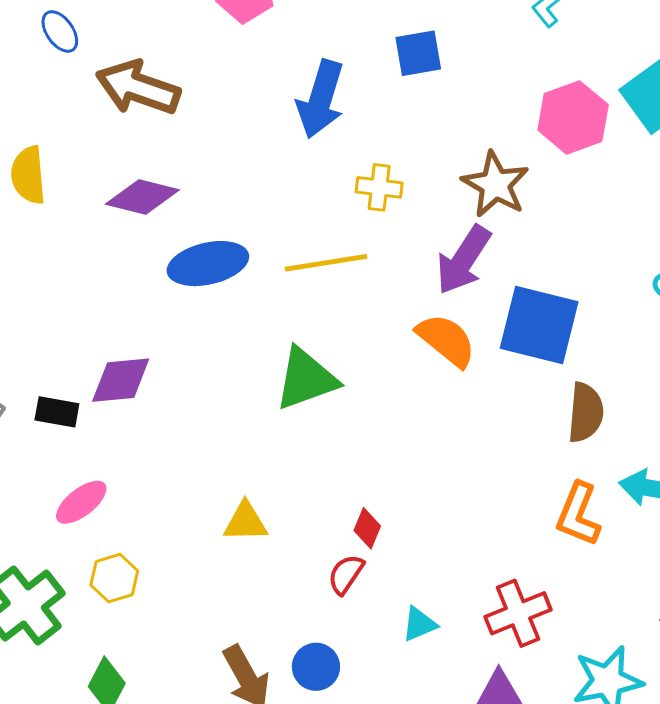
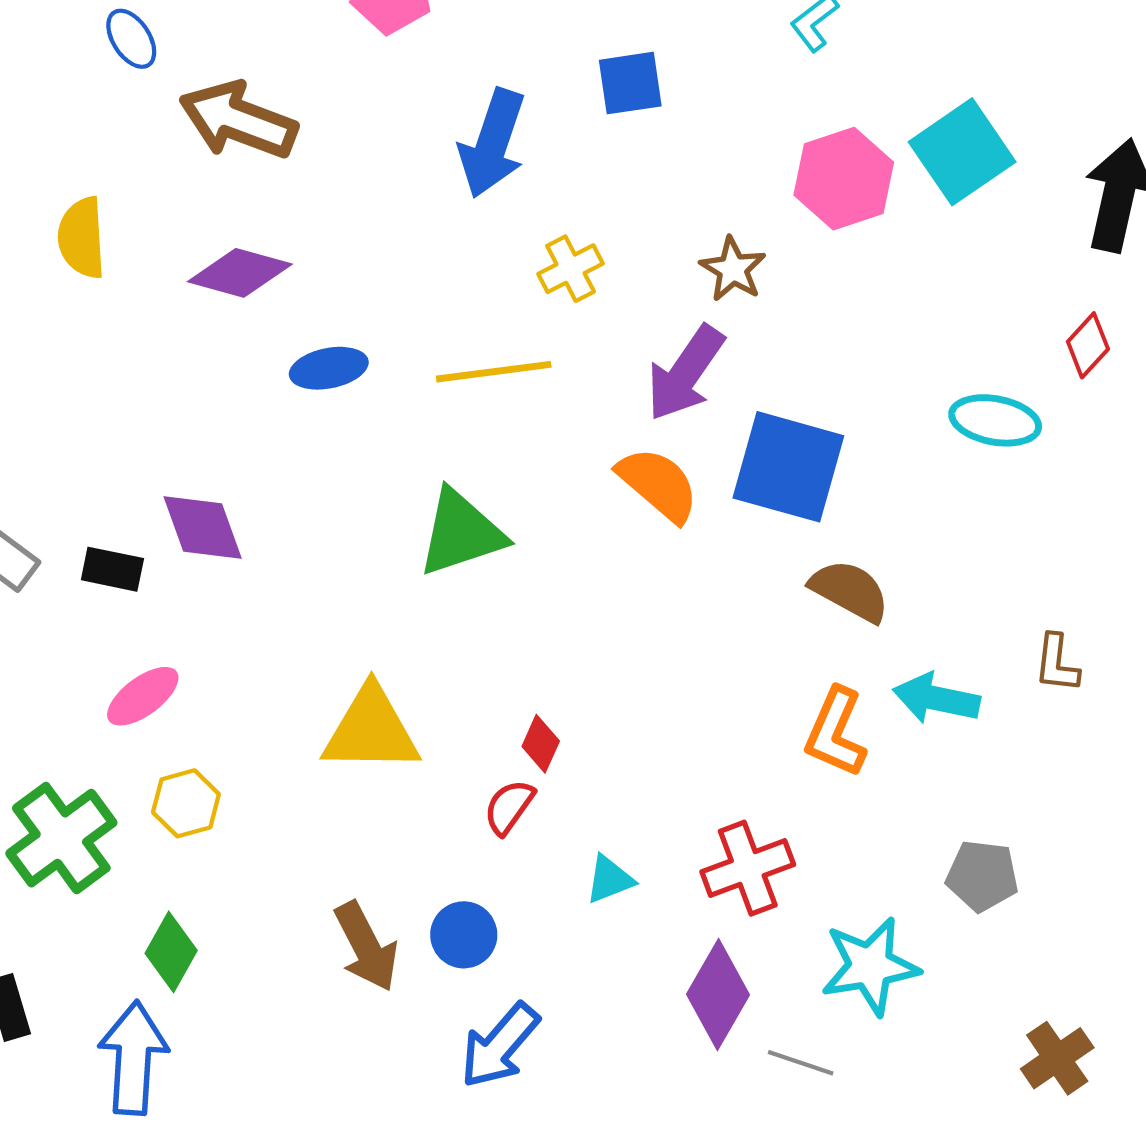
brown star: (495, 184) -> (733, 269), size x0.7
yellow cross: (379, 187) -> (571, 269), turned -36
blue ellipse: (208, 264) -> (329, 368), size x0.7
purple diamond: (121, 380) -> (203, 527), turned 74
brown semicircle: (586, 413) -> (850, 591), turned -68
yellow triangle: (245, 522) -> (371, 730), size x1.6

